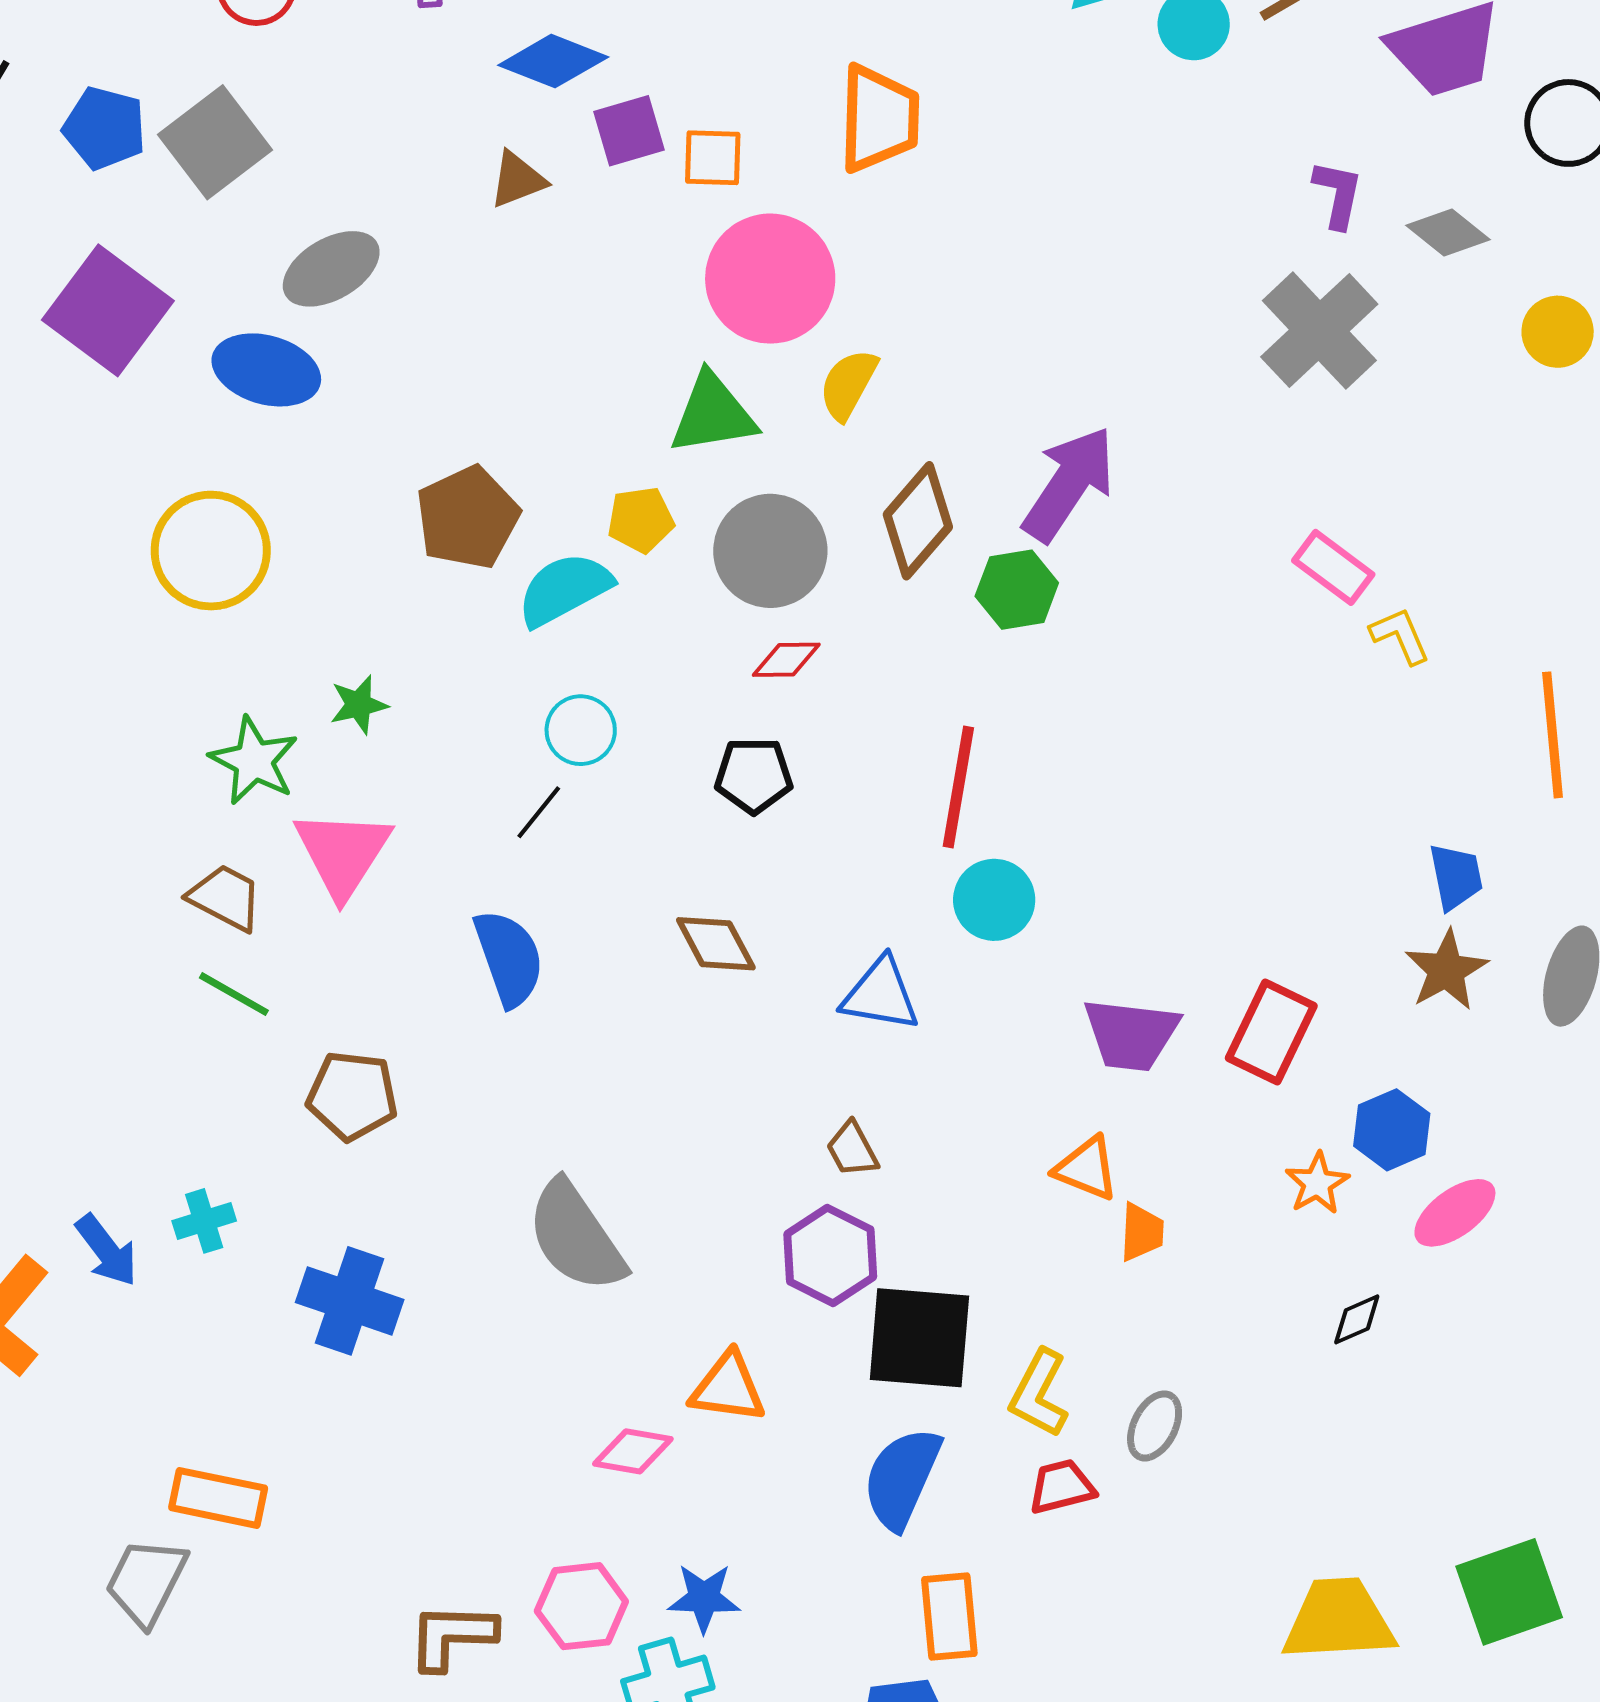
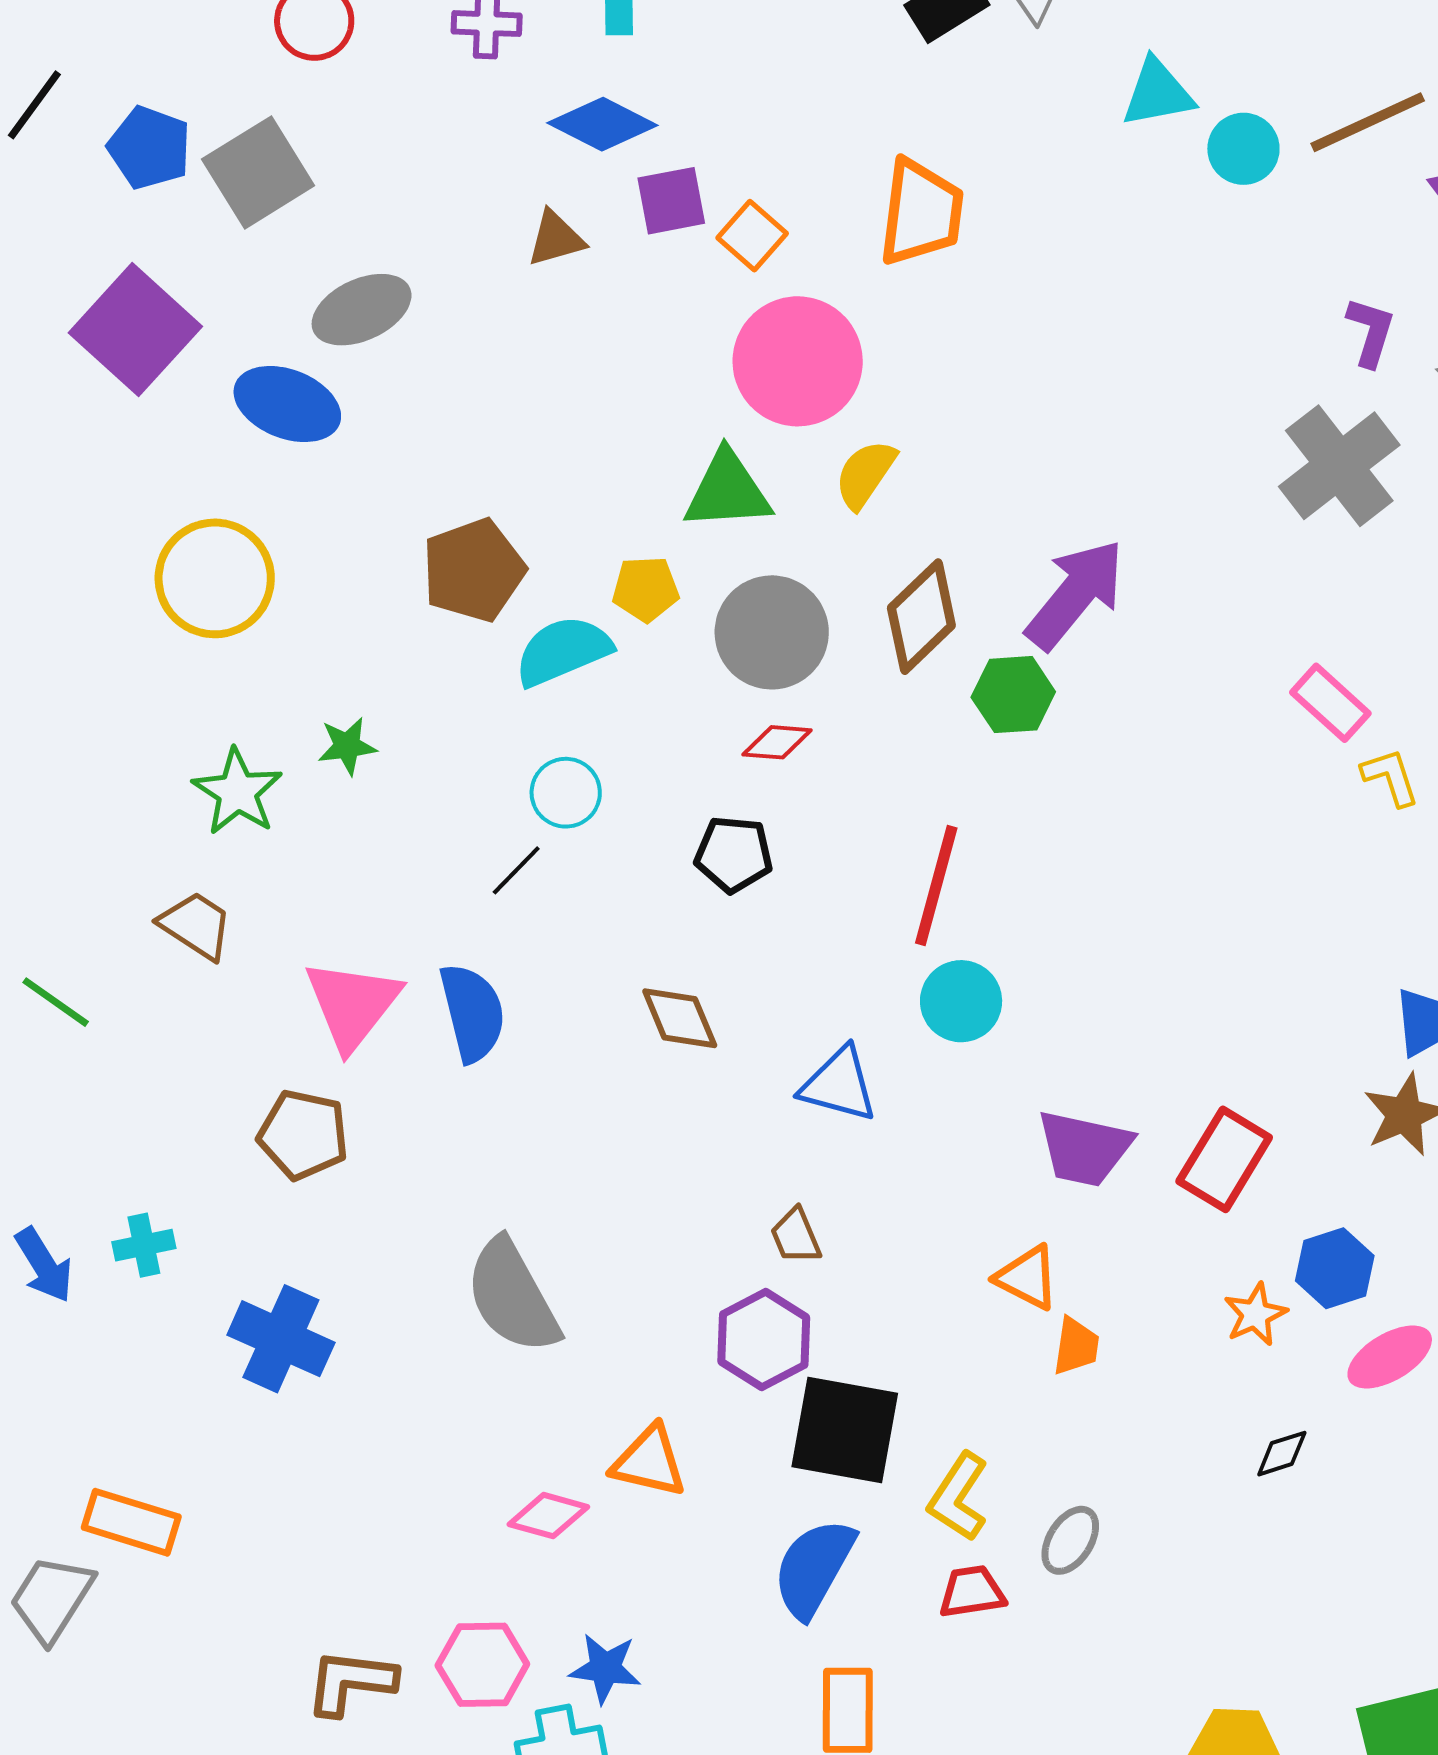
orange square: (713, 158) -> (752, 236), turned 34
pink triangle: (343, 853) -> (352, 1004), moved
green line: (234, 994) -> (56, 1002), moved

